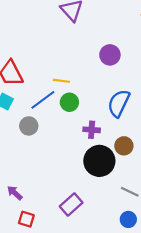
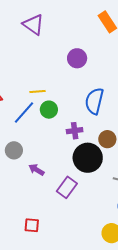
gray circle: (29, 126) -> (14, 150), moved
purple arrow: (15, 193) -> (36, 170), moved
purple rectangle: (71, 205) -> (67, 187), moved

